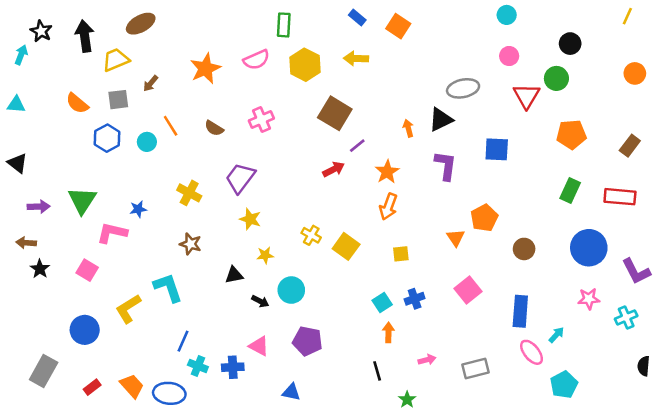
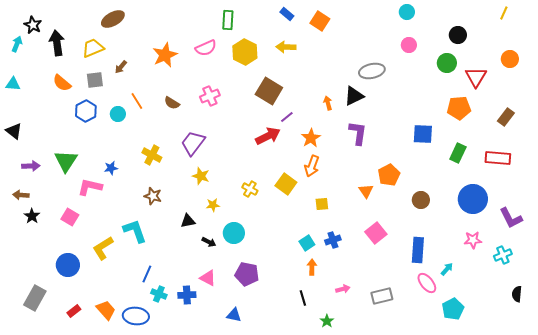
black arrow: (85, 36) -> (57, 43), moved
red triangle: (527, 96) -> (476, 77), moved
blue square: (497, 149) -> (423, 134), moved
red arrow: (334, 169) -> (268, 136), size x1.4
yellow square: (346, 246) -> (286, 184), moved

